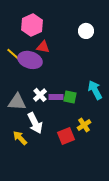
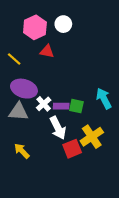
white circle: (86, 31) -> (63, 24), moved
purple ellipse: (30, 60) -> (24, 89), moved
white arrow: (35, 123) -> (58, 128), moved
yellow cross: (84, 125) -> (92, 137), size x1.5

